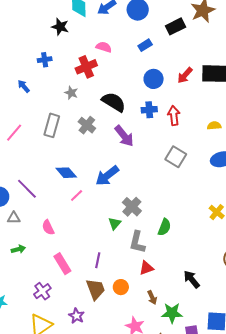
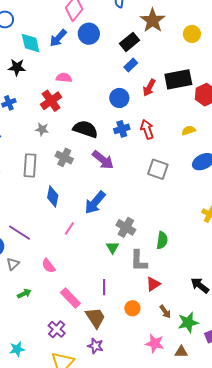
blue rectangle: (145, 45) -> (131, 65), moved
blue diamond: (66, 173) -> (53, 196), moved, turned 65
gray triangle: (14, 218) -> (13, 264), turned -32
brown trapezoid: (96, 289) -> (95, 318), moved

